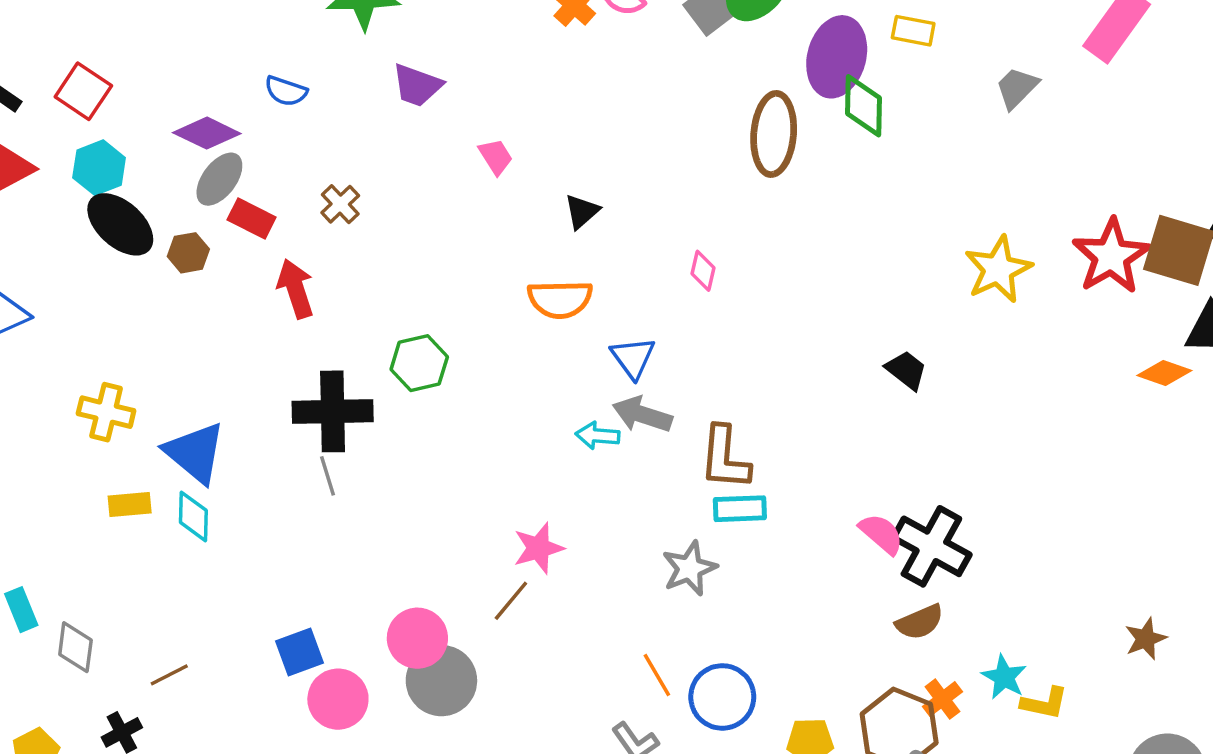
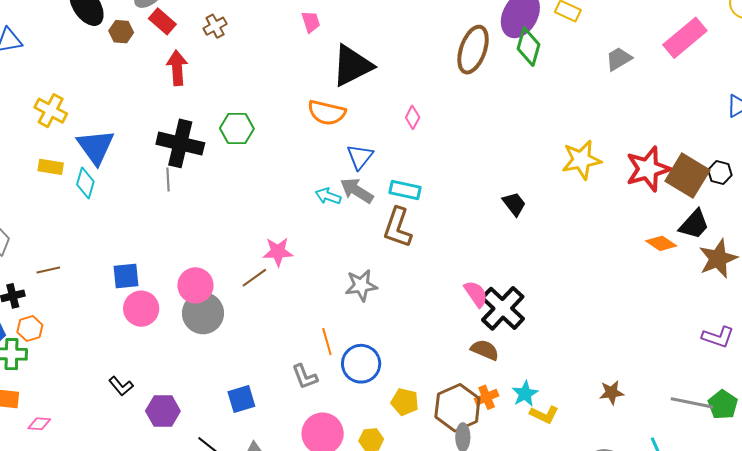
black triangle: (582, 211) -> (352, 66), size x2.0
cyan rectangle: (740, 509) -> (405, 190), moved
brown semicircle: (920, 622) -> (485, 350), turned -148

